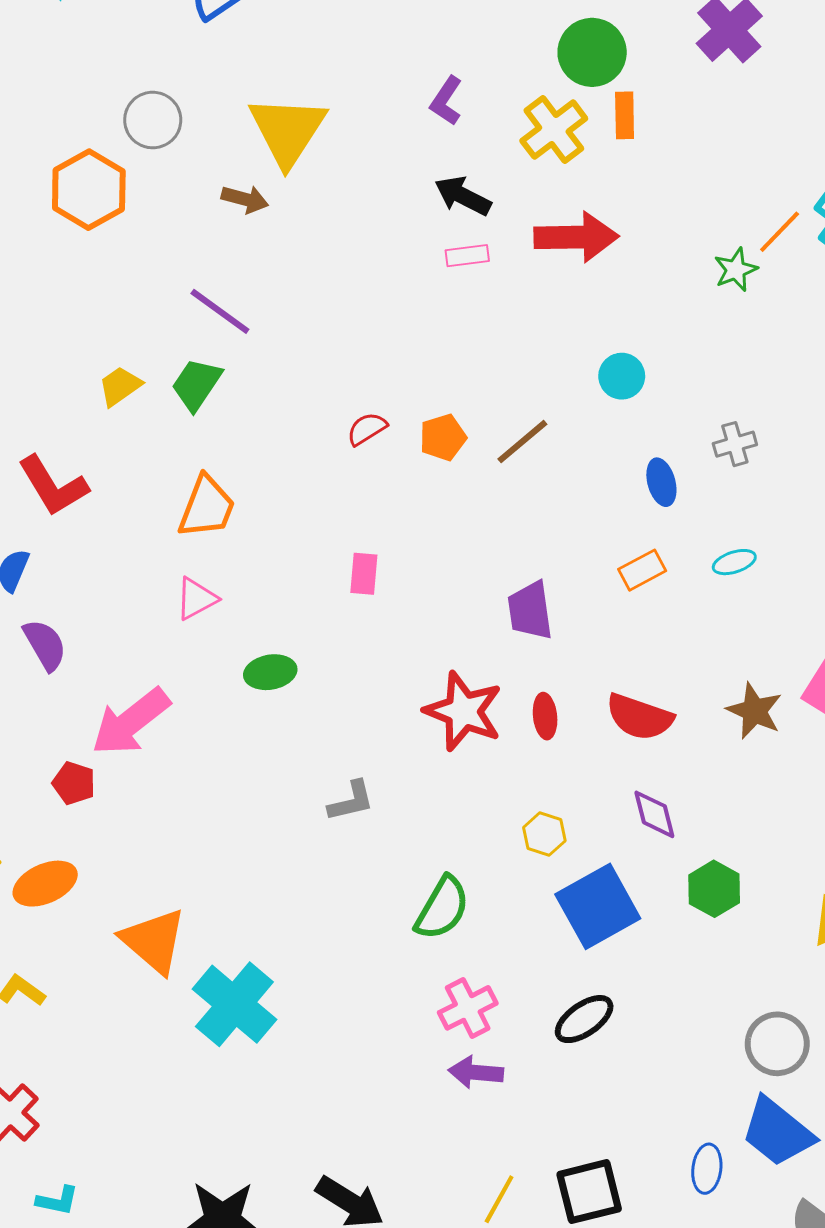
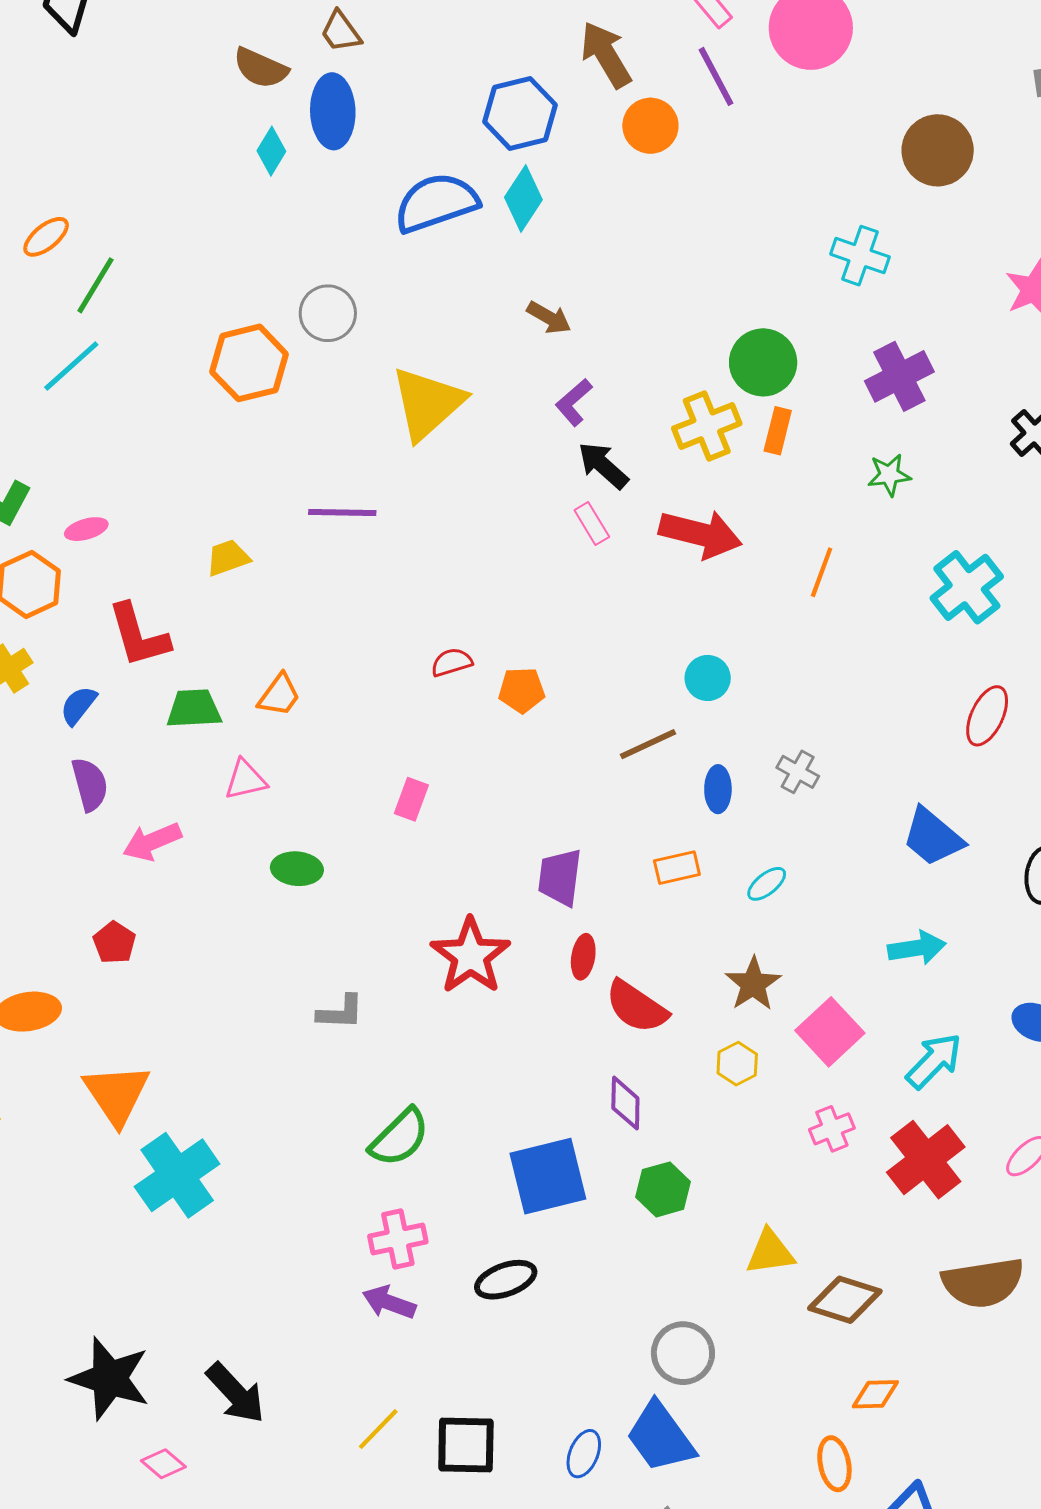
purple L-shape: (446, 101) -> (574, 402), moved
yellow triangle: (287, 131) -> (427, 403), moved
brown arrow: (245, 199) -> (549, 318), moved
orange line: (780, 232) -> (822, 572), moved, turned -39
pink rectangle: (467, 256) -> (592, 523), turned 51
green star: (736, 270) -> (889, 475), moved
purple line: (220, 311) -> (342, 513), turned -50
green trapezoid: (196, 384) -> (194, 709), moved, turned 38
brown line: (522, 442) -> (648, 744), moved
gray cross: (735, 444) -> (798, 772), turned 30
orange trapezoid: (207, 507) -> (279, 695), size x0.7
cyan ellipse: (734, 562) -> (767, 884), turned -36
brown star: (754, 711) -> (753, 984), moved
red ellipse: (545, 716) -> (583, 957), moved
pink arrow: (131, 722) -> (152, 842), moved, size x0.7
red pentagon: (74, 783) -> (114, 943), moved
yellow hexagon: (544, 834) -> (737, 1064), moved

